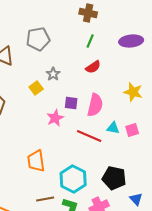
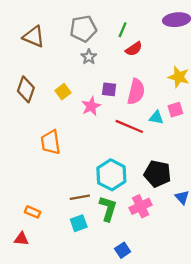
gray pentagon: (38, 39) -> (83, 29), moved
green line: (90, 41) -> (123, 30), moved
yellow square: (36, 88) -> (63, 92), moved
pink square: (132, 130) -> (175, 110), moved
orange trapezoid: (36, 161) -> (51, 142), moved

